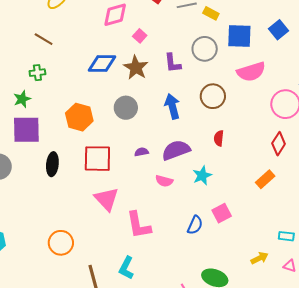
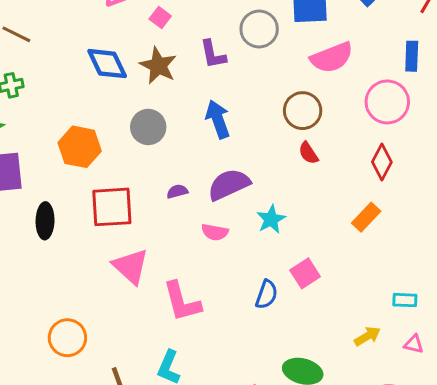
blue diamond: (102, 63) -> (107, 64), turned 68
brown circle: (213, 96) -> (303, 111), moved
red semicircle: (219, 138) -> (308, 153), moved, turned -35

